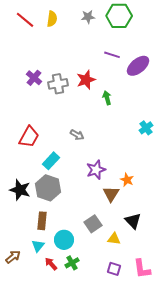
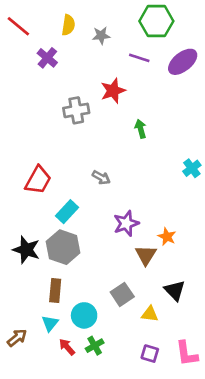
gray star: (88, 17) -> (101, 35), moved
red line: (25, 20) -> (18, 26), moved
purple line: (112, 55) -> (139, 58), moved
purple ellipse: (138, 66) -> (183, 62), moved
purple cross: (34, 78) -> (47, 58), moved
red star: (86, 80) -> (113, 91), moved

